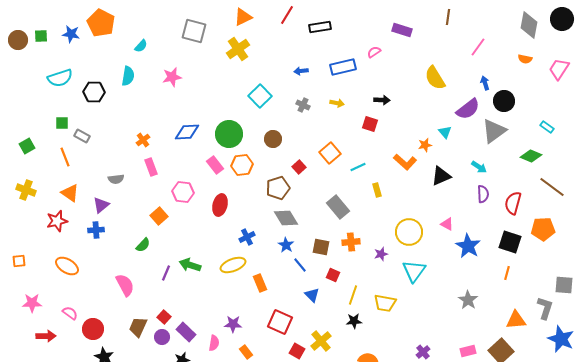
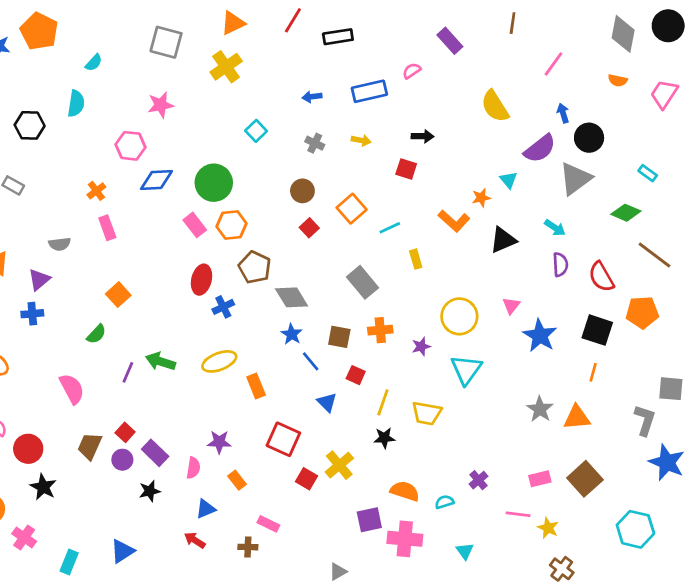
purple rectangle: (402, 30) -> (450, 41), turned 30
pink star: (172, 77) -> (161, 105), moved
cyan square: (260, 96) -> (256, 131), size x0.7
brown circle: (273, 139) -> (302, 191), moved
brown pentagon: (278, 188) -> (255, 267), moved, turned -30
pink hexagon: (183, 192) -> (131, 146), moved
red semicircle: (513, 203) -> (601, 277), turned -45
pink triangle: (447, 224) -> (511, 305), turned 40
blue cross: (247, 237) -> (223, 307), moved
orange triangle: (516, 320) -> (577, 417), moved

